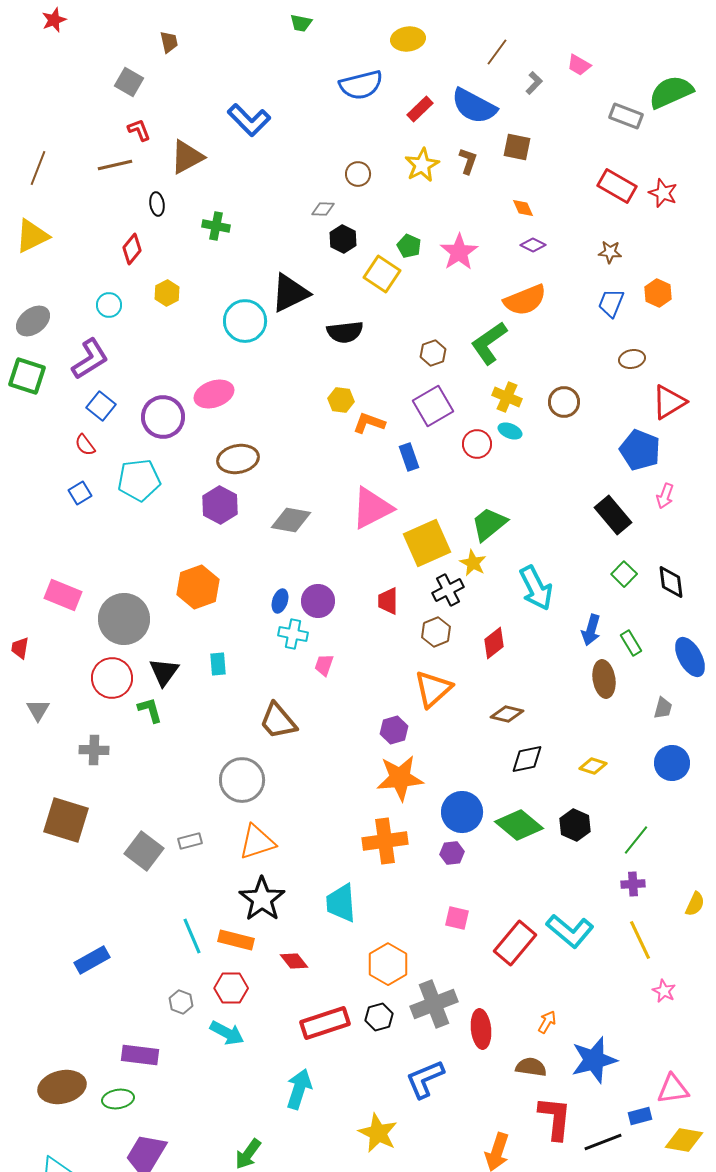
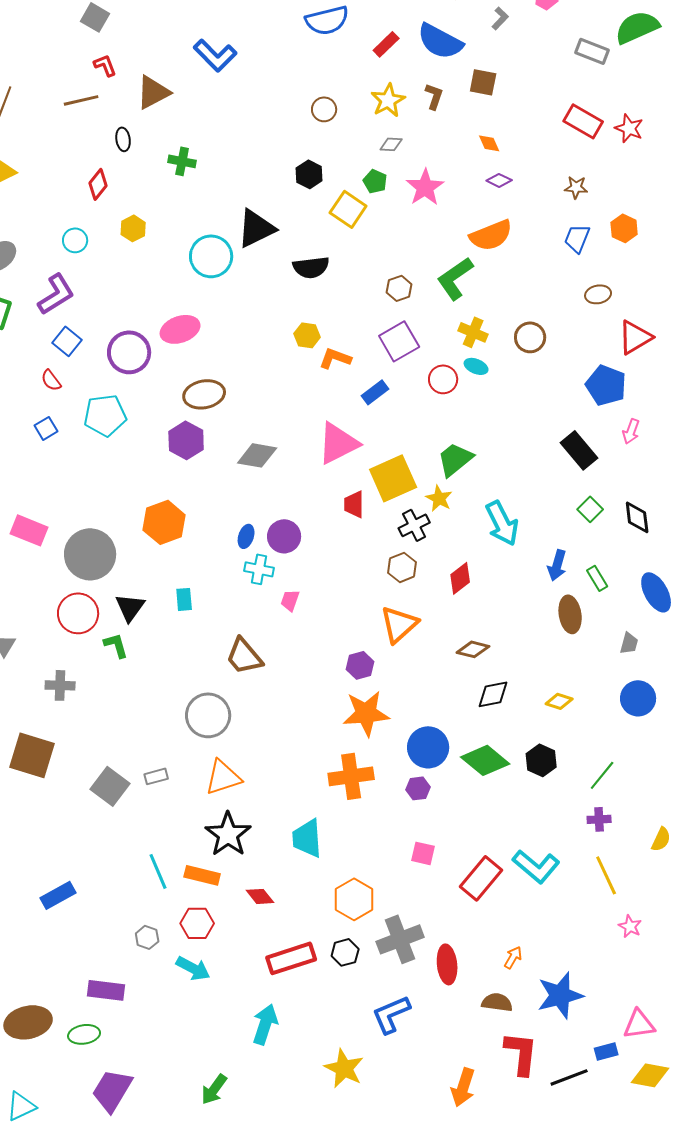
gray diamond: (323, 209) -> (391, 144), moved
blue rectangle: (409, 457) -> (375, 392), turned 72
red trapezoid: (388, 601) -> (354, 504), moved

